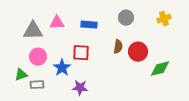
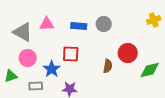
gray circle: (126, 18) -> (104, 24), moved
gray triangle: (33, 31) -> (23, 32), turned 30
brown semicircle: (118, 47) -> (108, 66), moved
gray rectangle: (37, 85) -> (36, 86), moved

